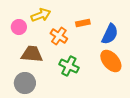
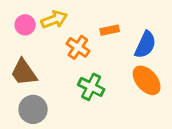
pink circle: (19, 27) -> (25, 25), moved
brown trapezoid: (32, 54) -> (24, 72), moved, turned -130

